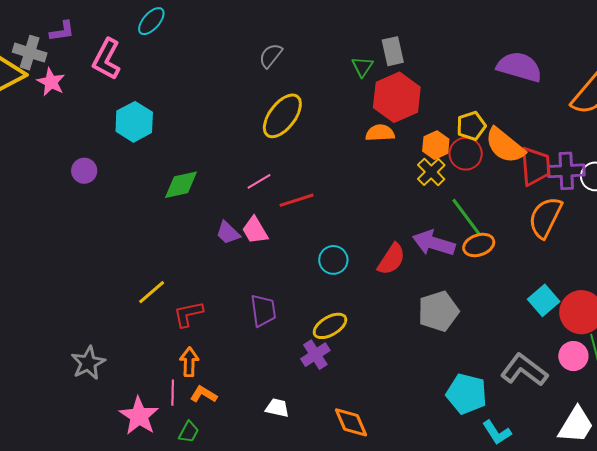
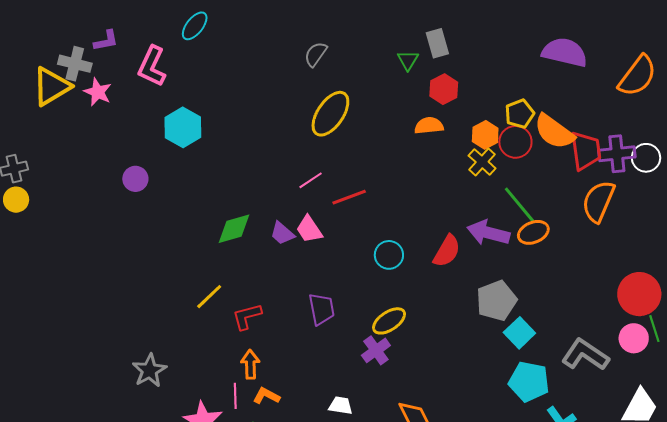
red hexagon: (397, 97) -> (444, 89), size x0.6
green diamond: (181, 185) -> (234, 229), moved
cyan square: (544, 300) -> (519, 333), moved

